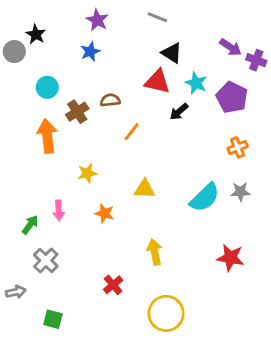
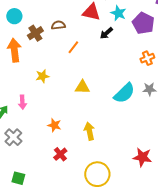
orange star: (104, 213) -> (54, 125), moved
red star: (230, 258) -> (142, 157), moved

